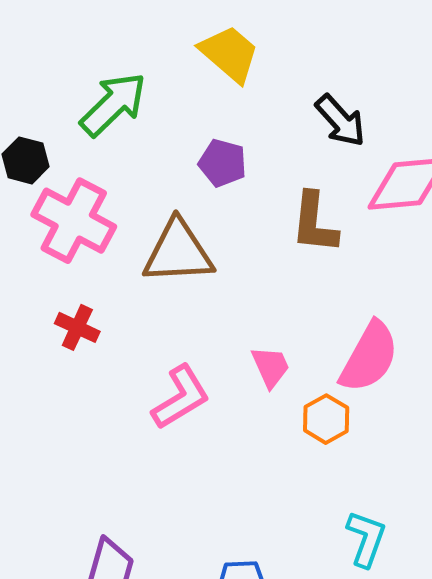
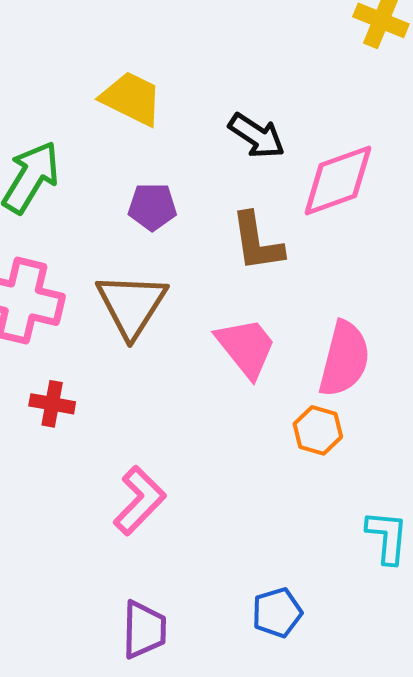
brown triangle: (178, 252) -> (132, 305), turned -40
pink trapezoid: (271, 367) -> (246, 347), moved, size x1.5
pink L-shape: (181, 397) -> (140, 501), moved

